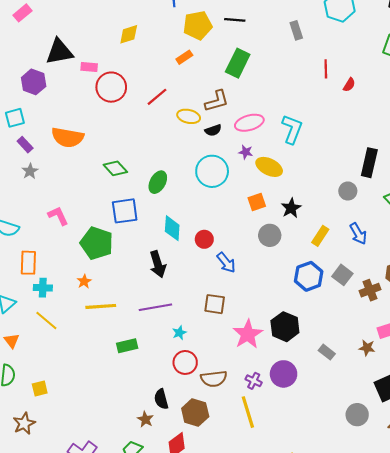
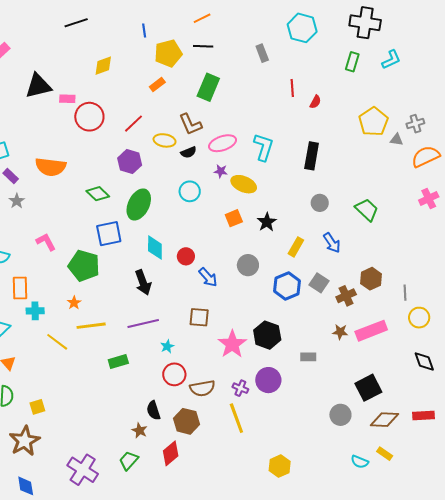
purple hexagon: (34, 82) -> (130, 162), moved
brown L-shape: (217, 101) -> (190, 124), turned 85
black rectangle: (369, 163) -> (312, 156), moved
cyan circle: (212, 171) -> (190, 191), size x0.7
green ellipse: (158, 182) -> (139, 205), size x1.4
gray circle: (270, 235) -> (248, 265), moved
yellow line: (46, 320) -> (57, 342), moved
brown star: (367, 348) -> (340, 332), moved
gray rectangle: (327, 352) -> (308, 357), turned -35
brown star: (24, 423) -> (25, 441), size x1.4

